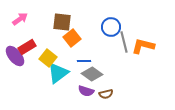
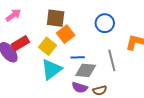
gray line: (124, 42) -> (112, 60), moved
yellow square: (48, 58) -> (48, 46), moved
gray diamond: (92, 74) -> (86, 70), turned -30

